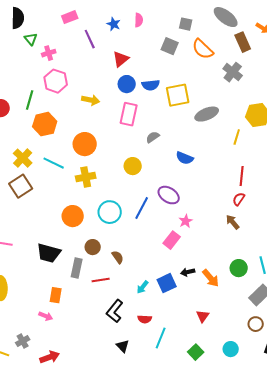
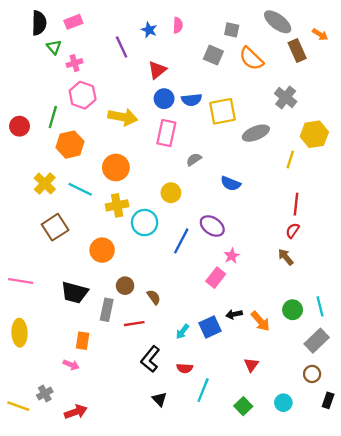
pink rectangle: (70, 17) -> (73, 22), moved
gray cross: (233, 72) -> (286, 98), moved
yellow arrow: (91, 100) -> (123, 117), size x1.4
brown square: (21, 186) -> (55, 227), moved
cyan circle: (110, 212) -> (145, 223), moved

